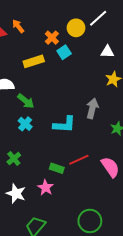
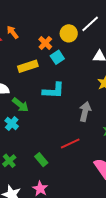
cyan cross: (25, 124) -> (12, 123), moved
cyan L-shape: (64, 125) -> (54, 91), moved
red line: (79, 160) -> (70, 144), moved
green rectangle: (57, 168) -> (41, 160), moved, turned 32

